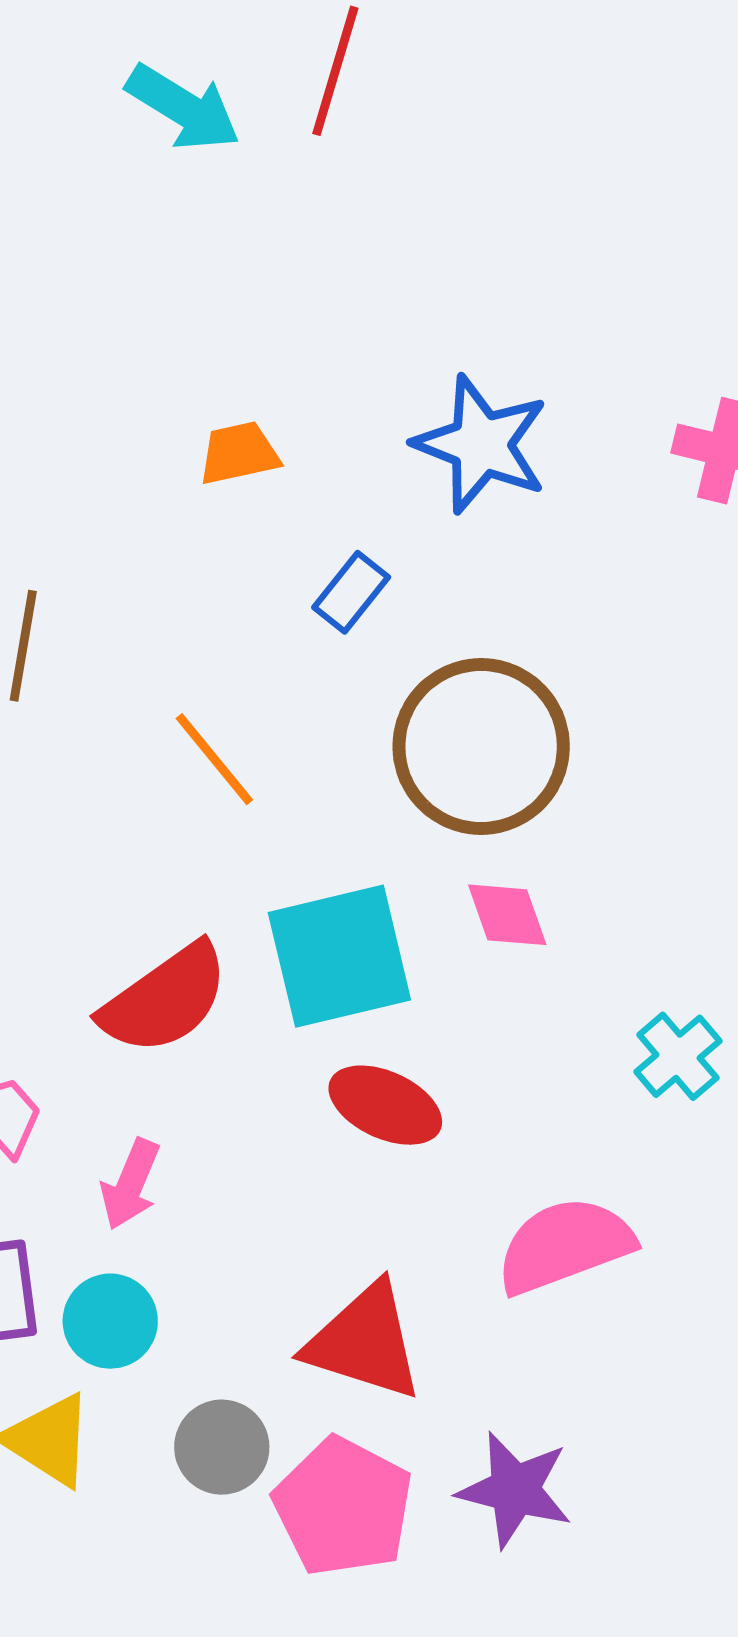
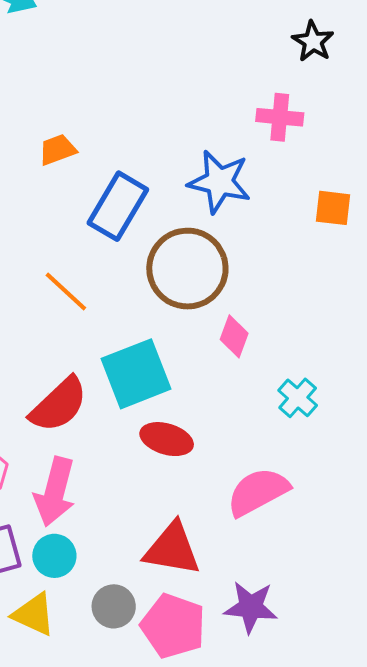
blue star: (481, 444) -> (219, 182), moved
blue rectangle: (351, 592) -> (118, 206), size x1.8
pink diamond: (507, 915) -> (234, 336), moved, turned 48
pink arrow: (130, 1184) -> (55, 492), size x1.6

